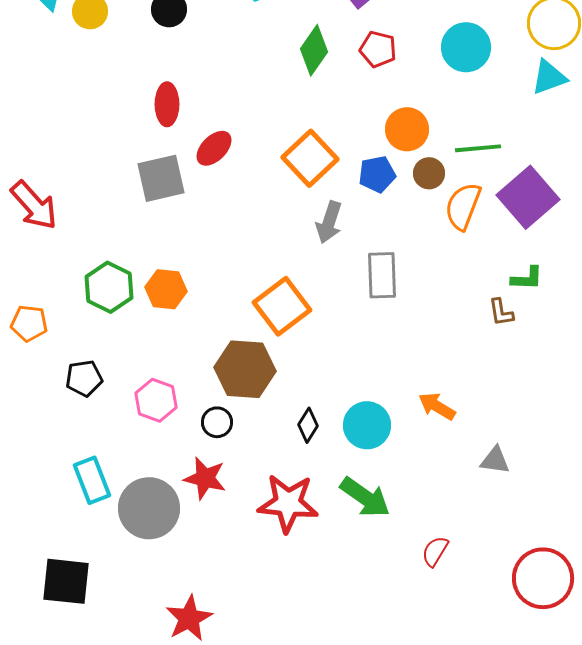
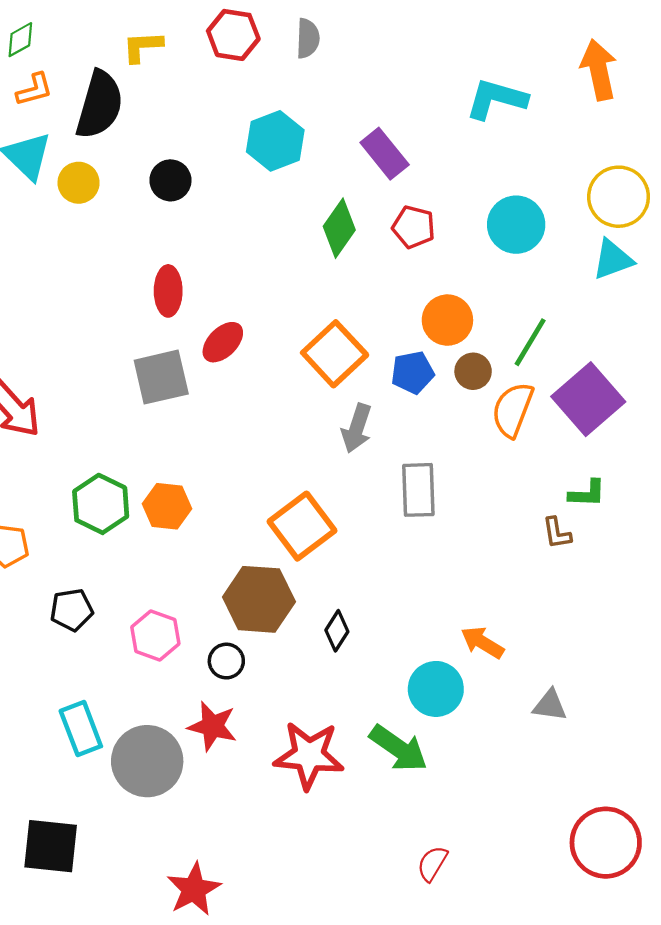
green line: (478, 148) -> (530, 342), turned -54
black diamond: (308, 425) -> (337, 631), moved
cyan circle: (367, 425) -> (436, 689), moved
red semicircle: (435, 551) -> (432, 864), moved

